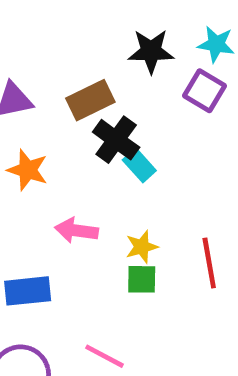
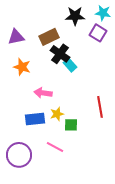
yellow star: (142, 247) -> (57, 114), moved
green square: (142, 279) -> (71, 125), moved
blue rectangle: (28, 291) -> (35, 119), moved

